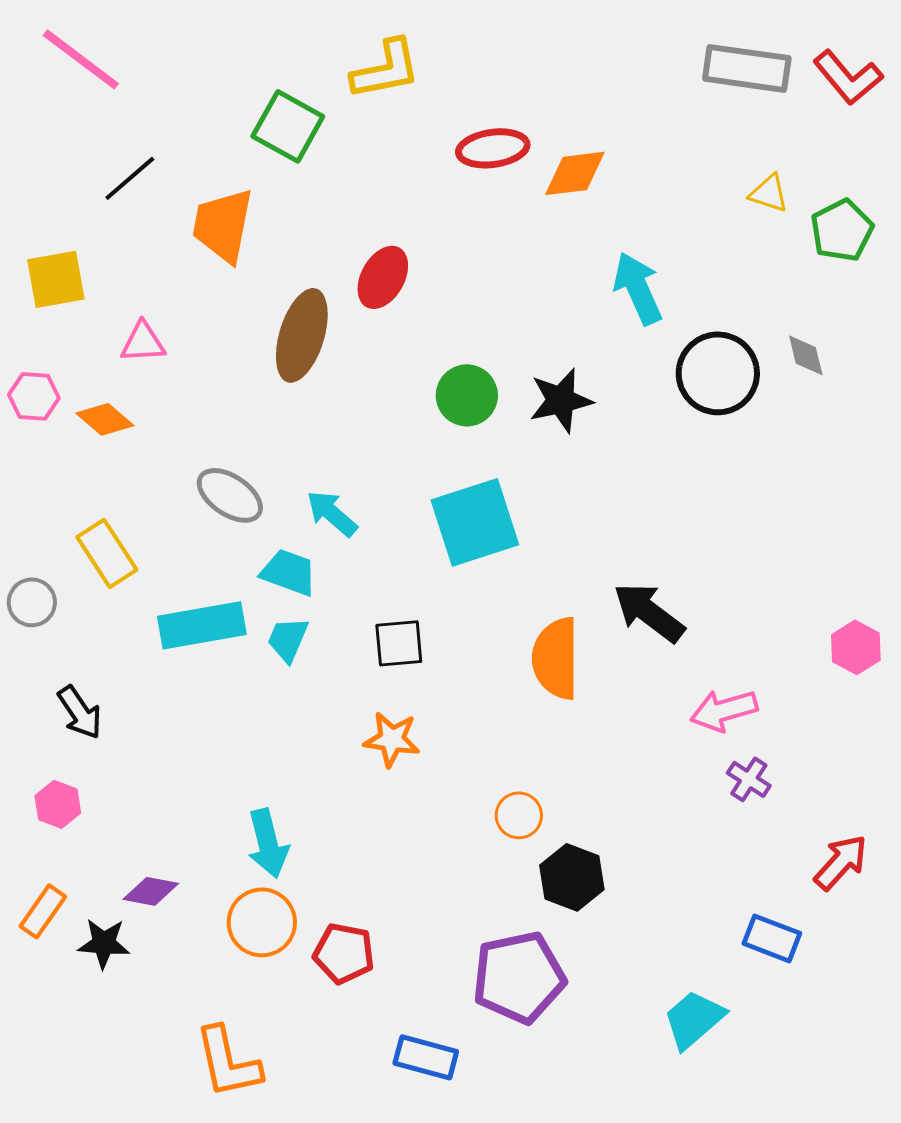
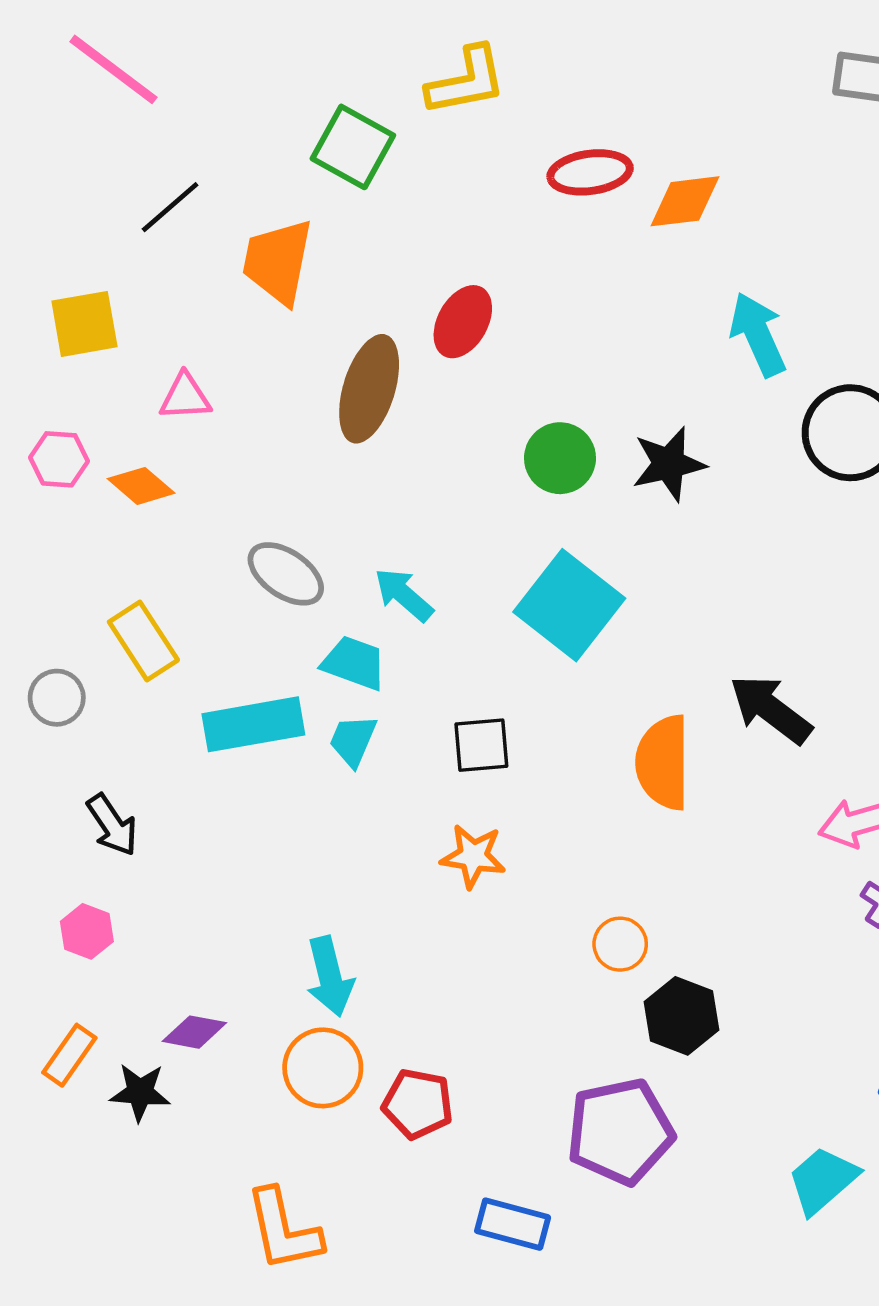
cyan square: (475, 522) -> (569, 605), turned -34

